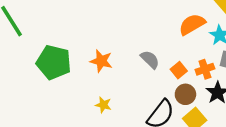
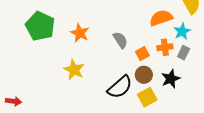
orange cross: (205, 69) -> (165, 47), moved
yellow star: (103, 105) -> (74, 70), size x1.5

